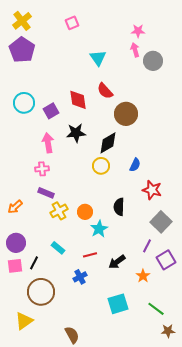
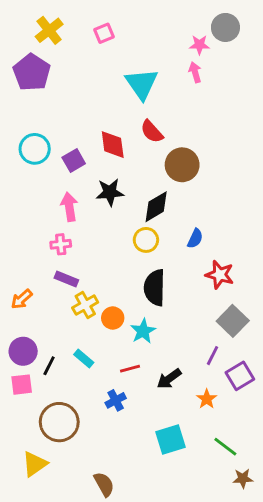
yellow cross: (22, 21) -> (49, 30), moved
cyan triangle: (98, 58) -> (142, 84), size x1.4
gray circle: (153, 61) -> (225, 27), moved
black semicircle: (119, 207) -> (155, 288), moved, size x1.4
orange circle: (85, 212) -> (113, 318), moved
black line: (34, 263) -> (49, 366), moved

